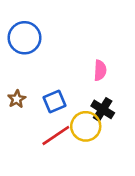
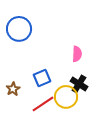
brown star: (17, 99) -> (13, 89), moved

